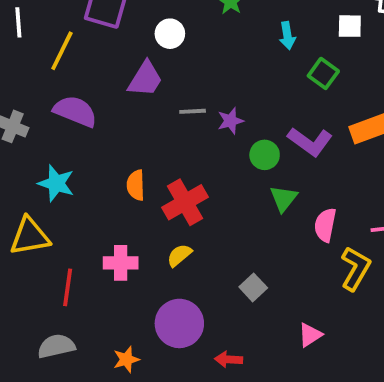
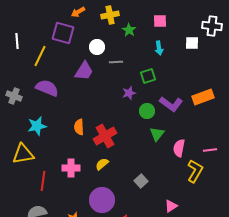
green square: (323, 73) -> (148, 76), moved, turned 35
gray line: (193, 111) -> (116, 62), moved
cyan star: (56, 183) -> (37, 126), turned -30

